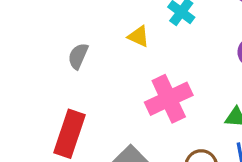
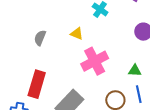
yellow triangle: (138, 36) -> (77, 34), moved

